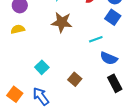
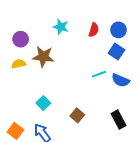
brown star: (62, 22) -> (43, 57), moved
blue semicircle: (109, 58) -> (121, 80), moved

